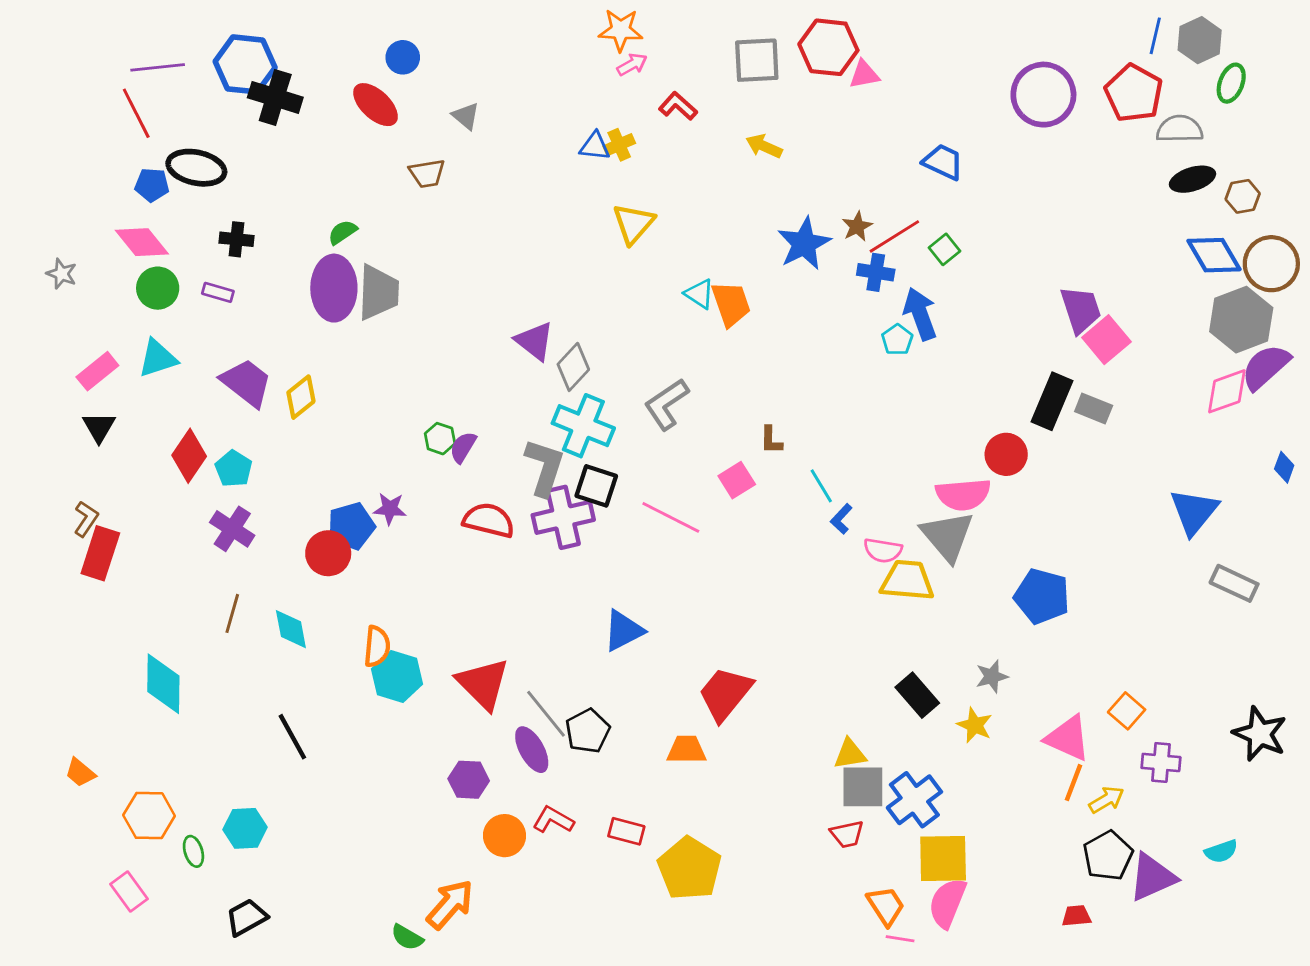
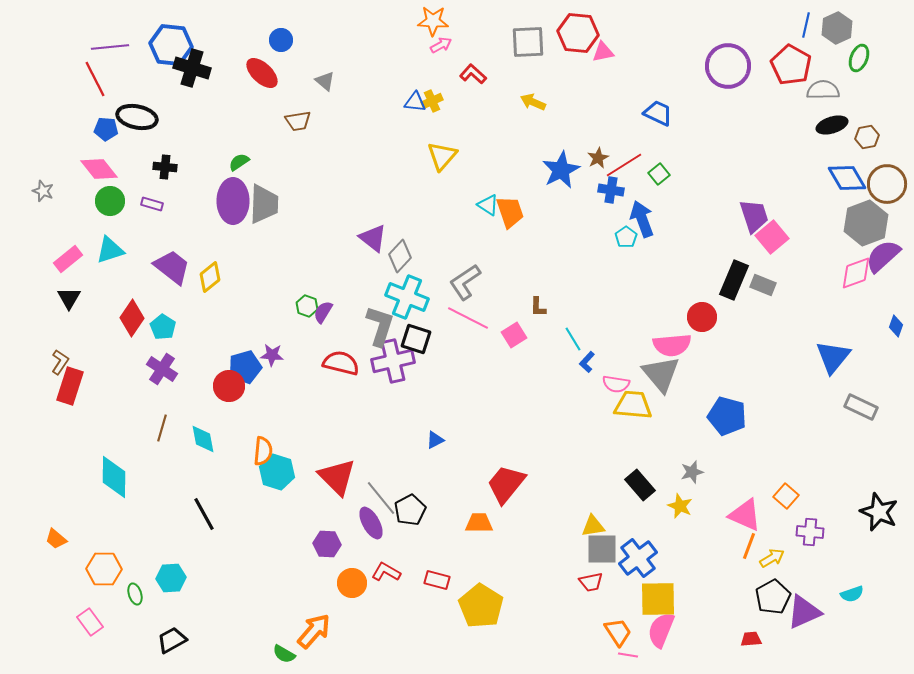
pink line: (671, 517) -> (468, 318), moved
blue triangle: (623, 631) -> (435, 440), size x0.6

